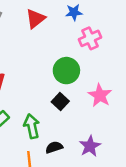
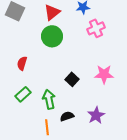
green circle: (66, 71) -> (52, 36), moved
pink star: (100, 95) -> (104, 74), turned -30

